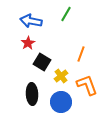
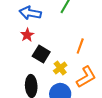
orange L-shape: (87, 85) -> (86, 77), turned 80

